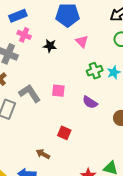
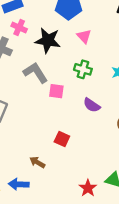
black star: (50, 46) -> (48, 40), size x1.6
green cross: (95, 71) -> (83, 69), moved, turned 35
gray L-shape: (30, 93) -> (35, 73), moved

